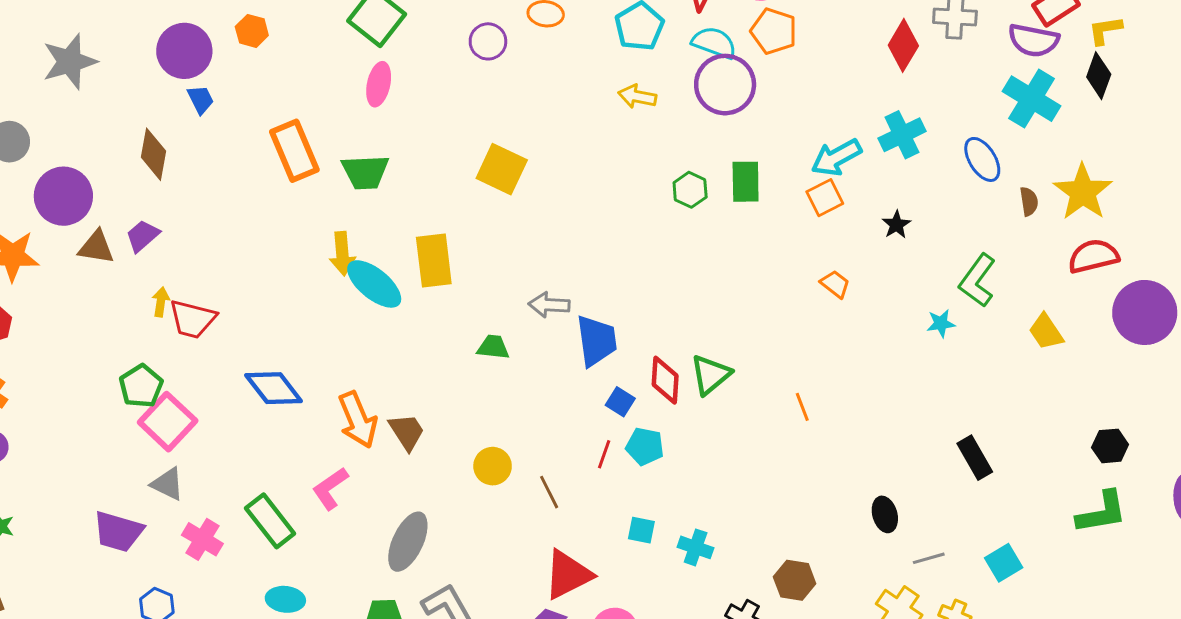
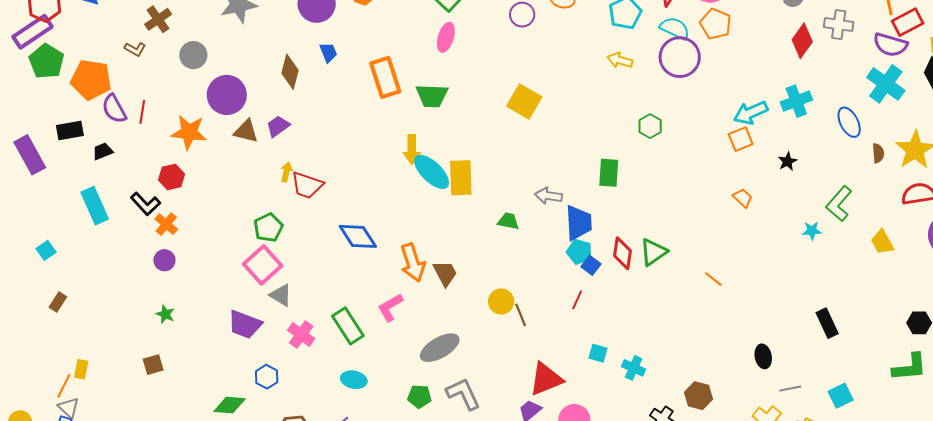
blue trapezoid: (201, 99) -> (328, 52), moved
green rectangle: (746, 182) -> (609, 173), moved
yellow rectangle: (434, 260) -> (461, 178), moved
orange line: (802, 407) -> (713, 279), turned -36
pink square: (168, 422) -> (263, 265), moved
cyan pentagon: (645, 446) -> (579, 252), moved
brown line: (549, 492) -> (521, 315), moved
gray ellipse: (408, 542) -> (440, 348), turned 30

